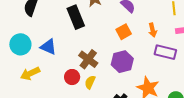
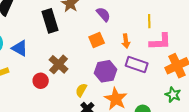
purple hexagon: (122, 62) -> (105, 71), moved
yellow semicircle: (90, 82) -> (81, 90), moved

